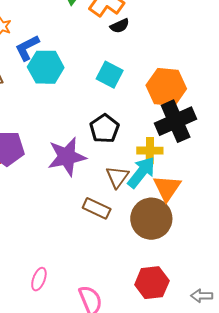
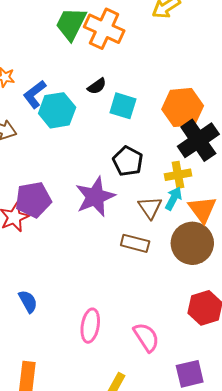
black semicircle: (120, 26) -> (97, 86), moved
cyan arrow: (141, 172) -> (174, 198), size x0.7
pink ellipse: (39, 279) -> (90, 326), size x1.4

